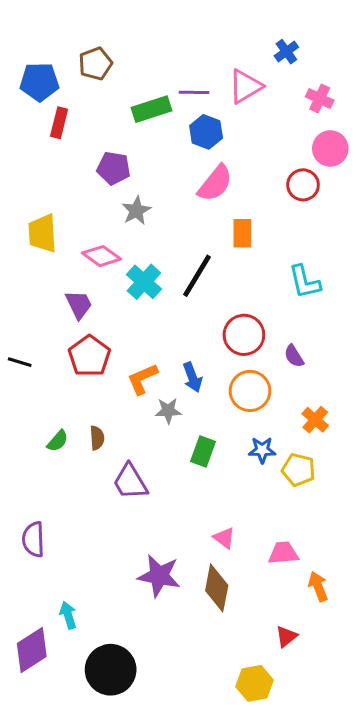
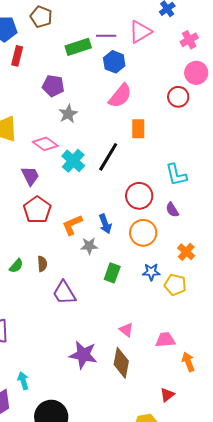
brown pentagon: (95, 64) -> (41, 17), turned -30
pink cross: (320, 98) -> (189, 40), turned 36
cyan L-shape: (305, 282) -> (176, 175), moved

